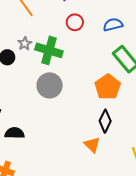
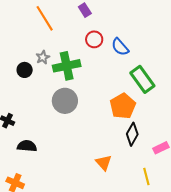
blue semicircle: (113, 25) -> (120, 47), moved, turned -120
green cross: (49, 50) -> (67, 66), turned -32
black diamond: (105, 121) -> (132, 134), moved

